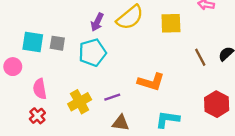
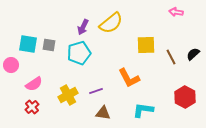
yellow square: (171, 23) -> (146, 45), moved
orange L-shape: (151, 82) -> (129, 78), turned 45
pink semicircle: (40, 89) -> (34, 84), turned -114

